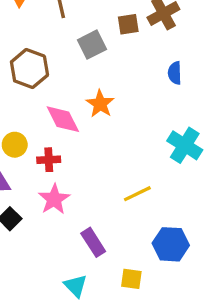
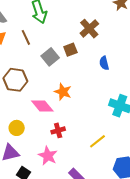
brown square: (128, 24) -> (70, 50), moved
red cross: (49, 160) -> (58, 130), moved

